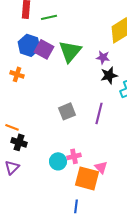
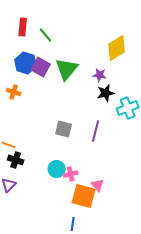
green line: (49, 17) -> (46, 35), turned 63
gray square: (67, 111) -> (64, 129), turned 36
cyan circle: (58, 161) -> (57, 169), moved

